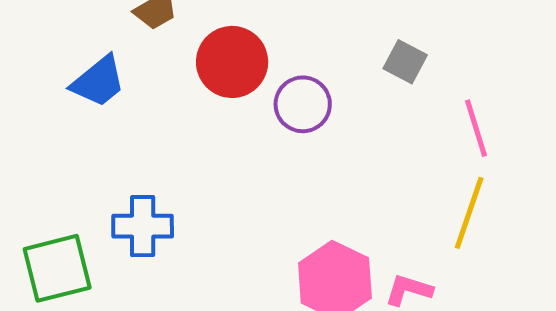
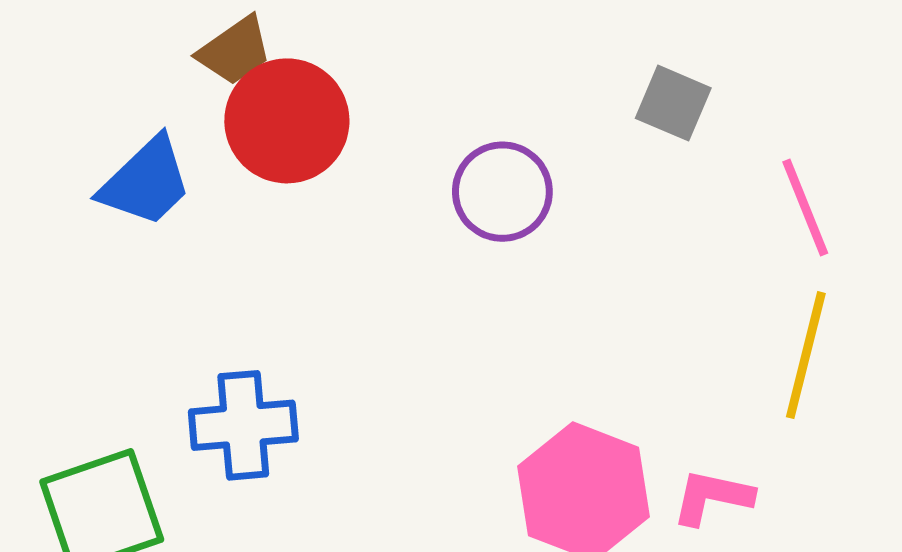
red circle: (232, 62) -> (287, 121), moved

